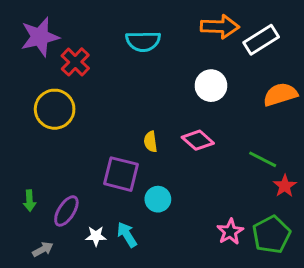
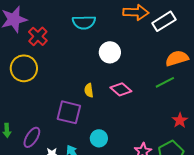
white circle: (211, 86) -> (110, 52), moved
green line: (263, 159) -> (165, 82), moved, turned -54
cyan circle: (158, 199) -> (99, 138), moved

